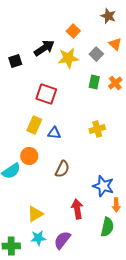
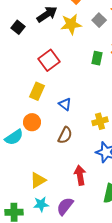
black square: (15, 61) -> (18, 27), turned -32
green rectangle: (94, 82) -> (97, 58), moved
red square: (46, 94) -> (49, 60), turned 35
yellow cross: (97, 129) -> (100, 121), moved
blue triangle: (54, 133) -> (65, 104), moved, turned 32

